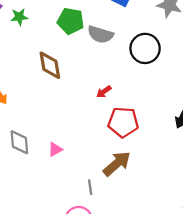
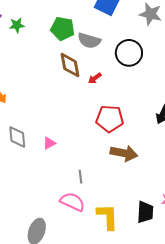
brown diamond: (50, 65) -> (70, 65), moved
red arrow: (104, 92) -> (95, 78), moved
brown arrow: (117, 164) -> (124, 153), moved, turned 52

